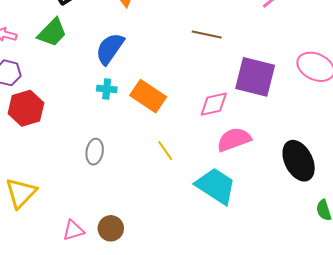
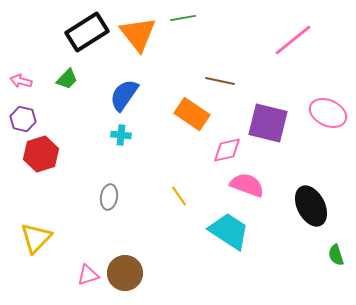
green trapezoid: (52, 32) -> (67, 79), size x0.7
orange rectangle: (148, 96) -> (192, 114), moved
pink semicircle: (234, 139) -> (247, 185), turned 40
brown circle: (111, 228) -> (125, 273), size x1.4

